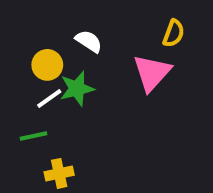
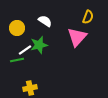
yellow circle: (47, 65) -> (17, 28), moved
green line: (33, 136) -> (17, 60), moved

